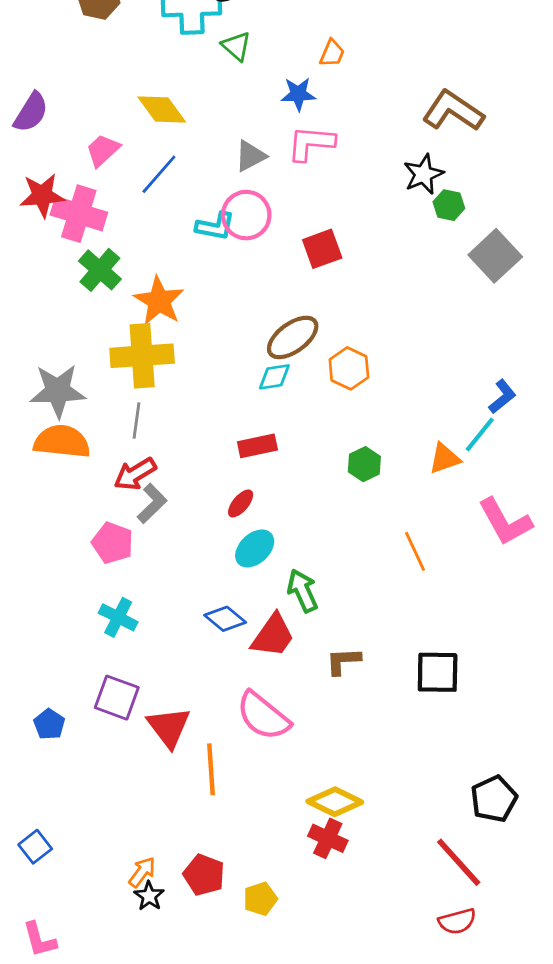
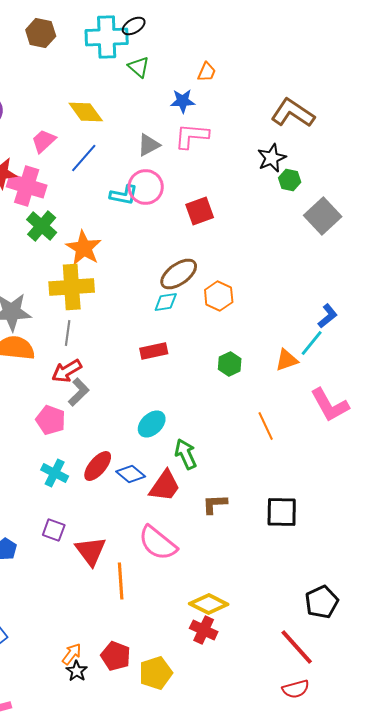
red ellipse: (241, 503) -> (98, 466), moved, size x1.5
purple square: (117, 698) -> (54, 530), size x0.7
yellow pentagon: (260, 899) -> (156, 673), size x1.4

